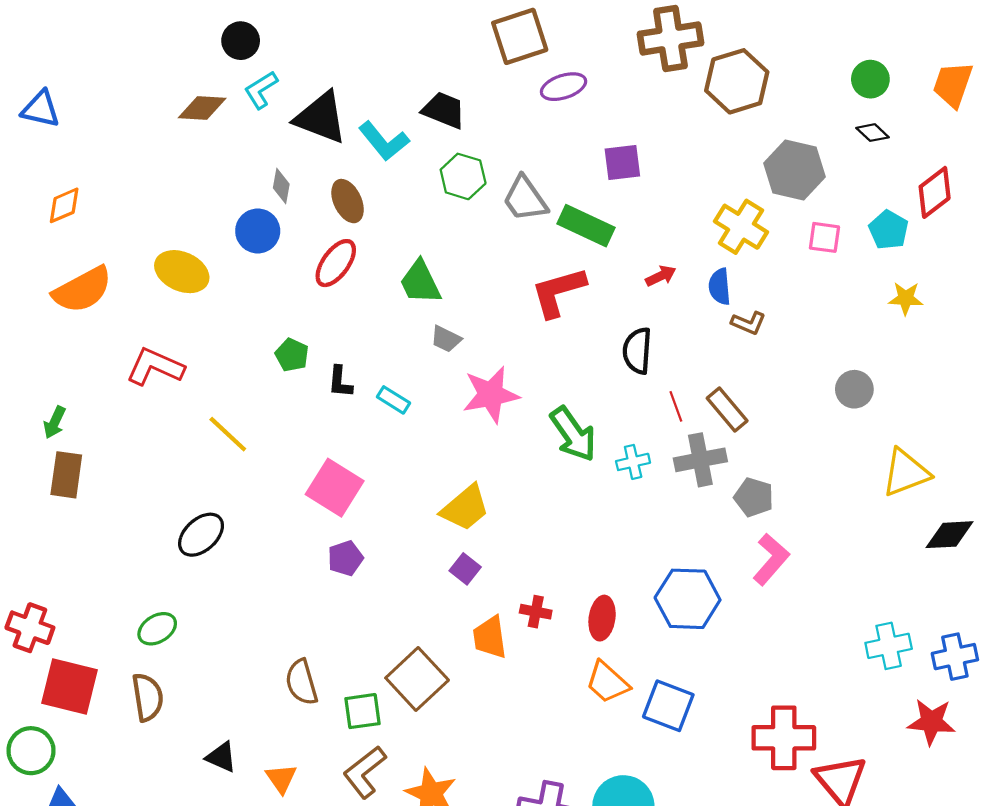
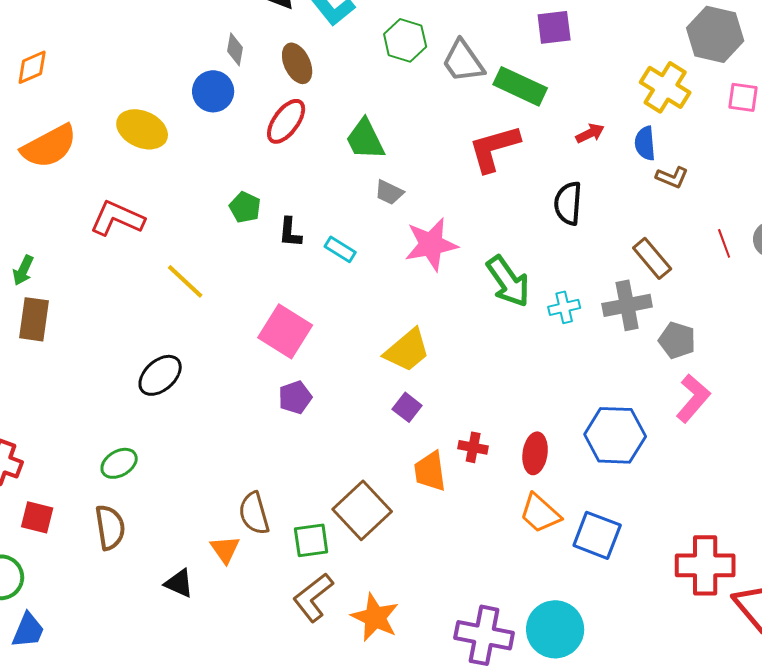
red line: (676, 406) -> (724, 243), moved
red square: (70, 686) -> (37, 517), size x0.6
orange triangle: (281, 778) -> (225, 549), moved

